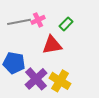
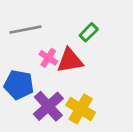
pink cross: (38, 20) -> (48, 58), moved, turned -32

